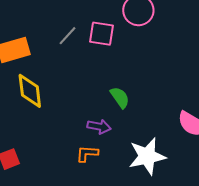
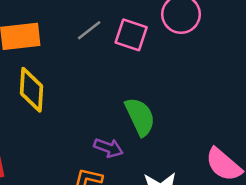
green semicircle: (120, 97) -> (140, 117), size x1.4

